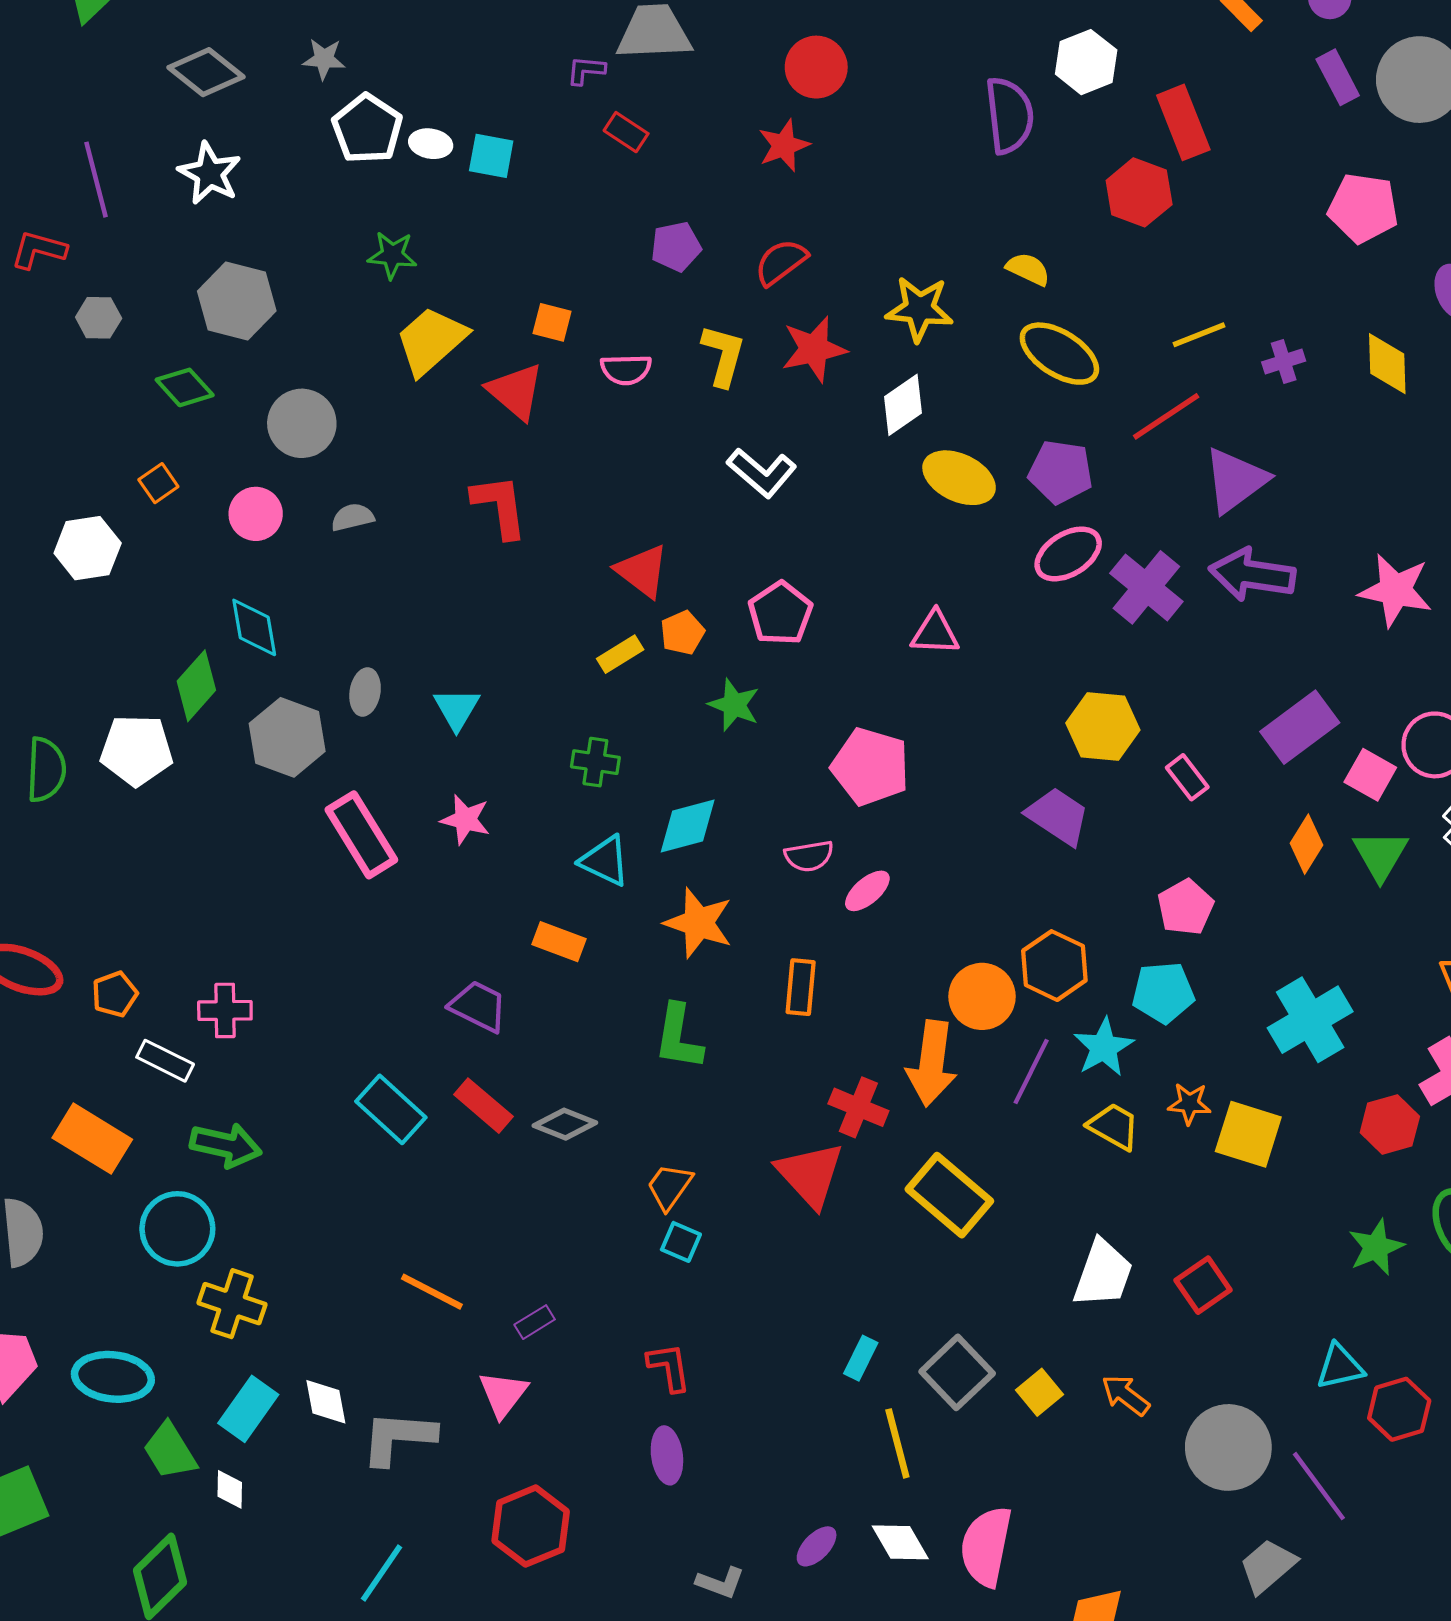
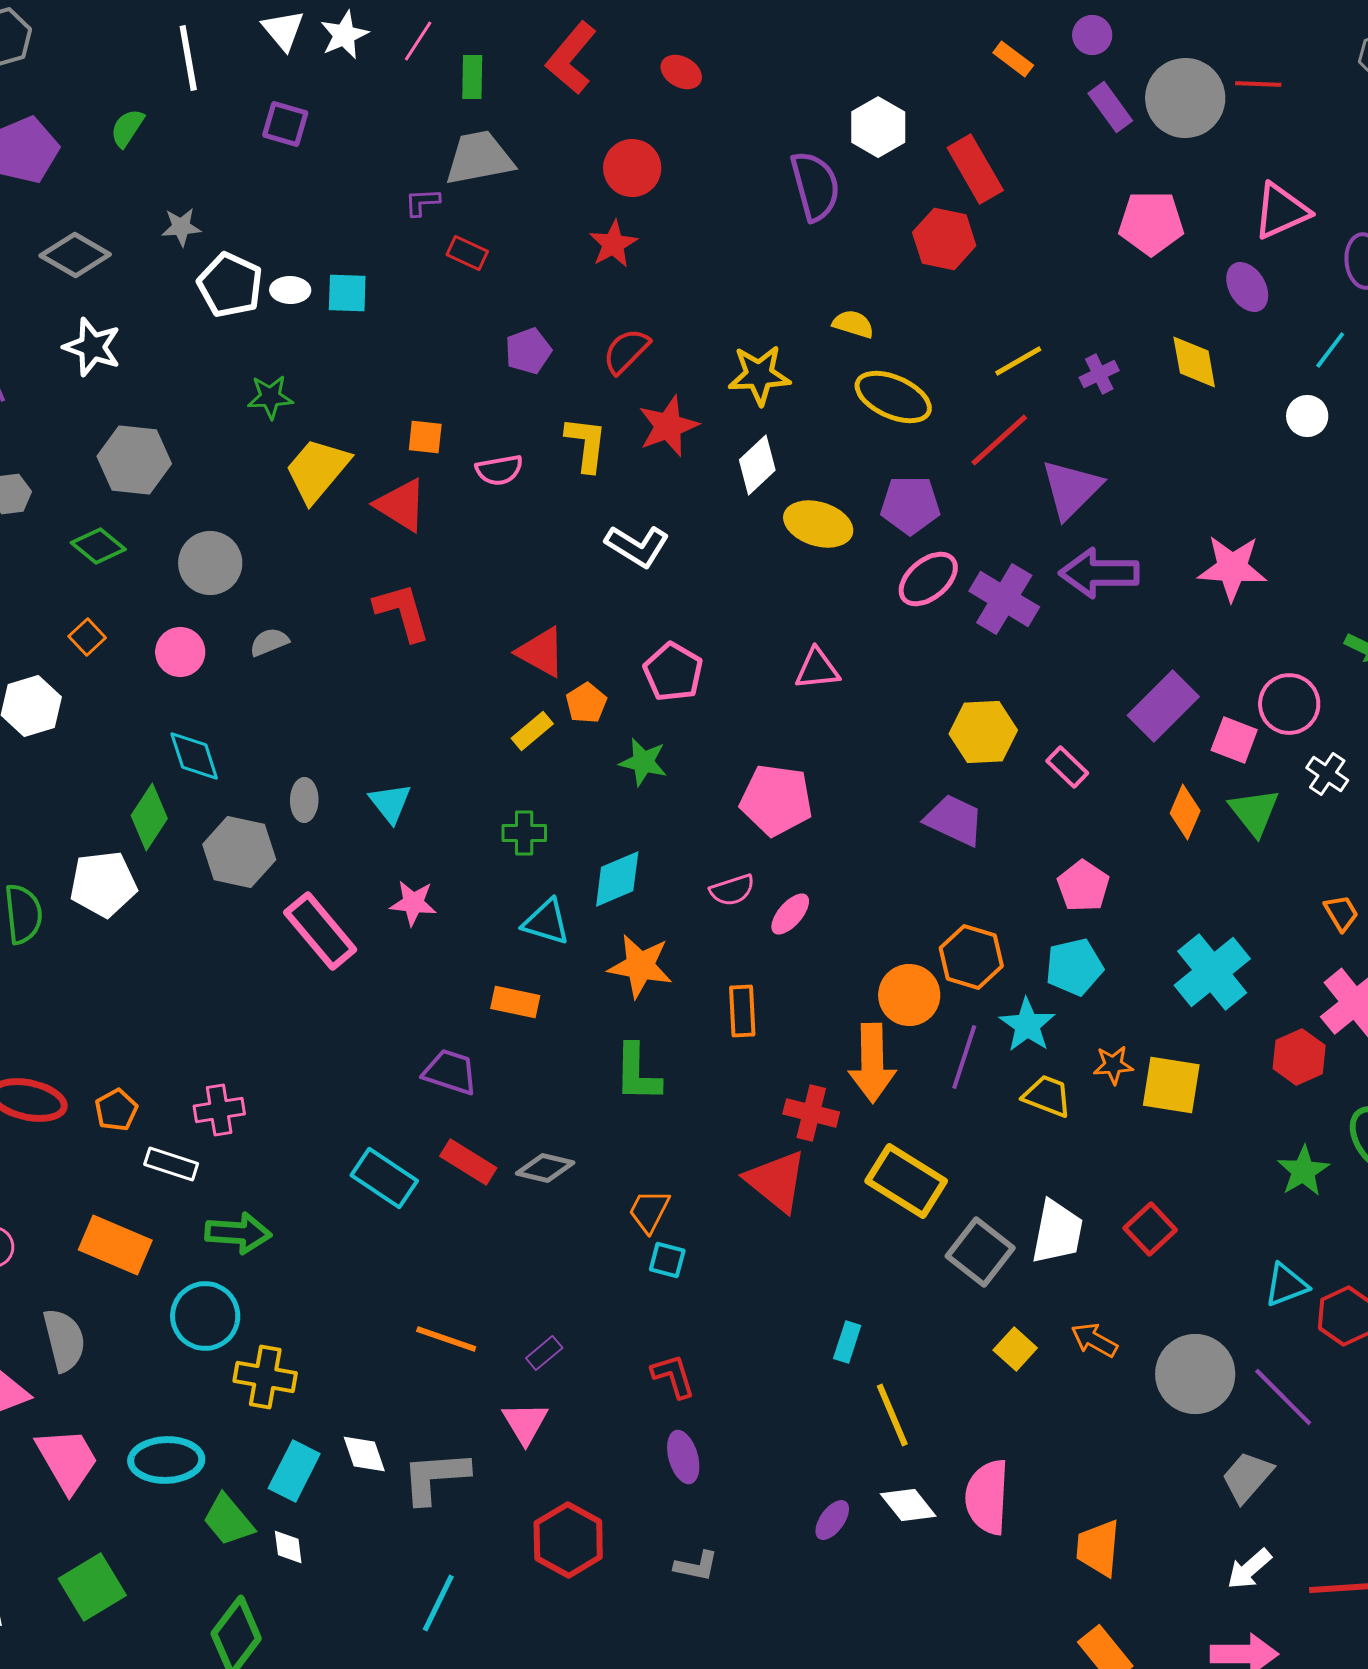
gray square: (957, 1372) -> (980, 1252), moved
gray L-shape: (720, 1583) -> (696, 1566), moved

